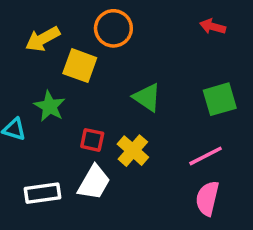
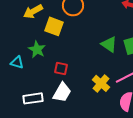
green triangle: (147, 97) -> (109, 44), moved
yellow cross: (133, 151) -> (101, 83), moved

